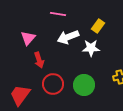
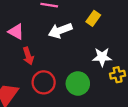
pink triangle: (28, 38) -> (16, 32), turned -42
white star: (91, 48) -> (102, 57), moved

